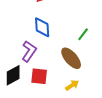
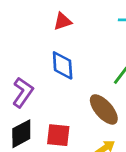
purple L-shape: (29, 51) -> (23, 92), moved

